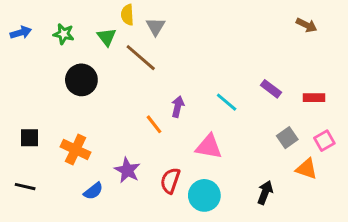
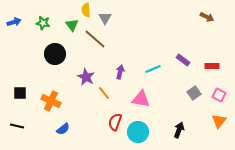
cyan line: (227, 102) -> (153, 69), turned -63
orange line: (154, 124) -> (104, 93), moved
pink square: (324, 141) -> (219, 95), turned -32
orange triangle: (307, 169) -> (219, 121), moved, turned 49
purple star: (127, 170) -> (86, 77), moved

